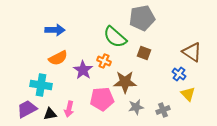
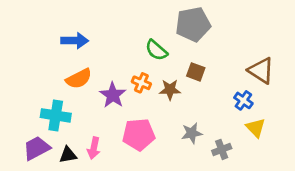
green semicircle: (115, 37) -> (156, 50), size x0.7
brown star: (125, 82) -> (170, 90), moved, size x0.7
gray star: (136, 107) -> (192, 133), moved

